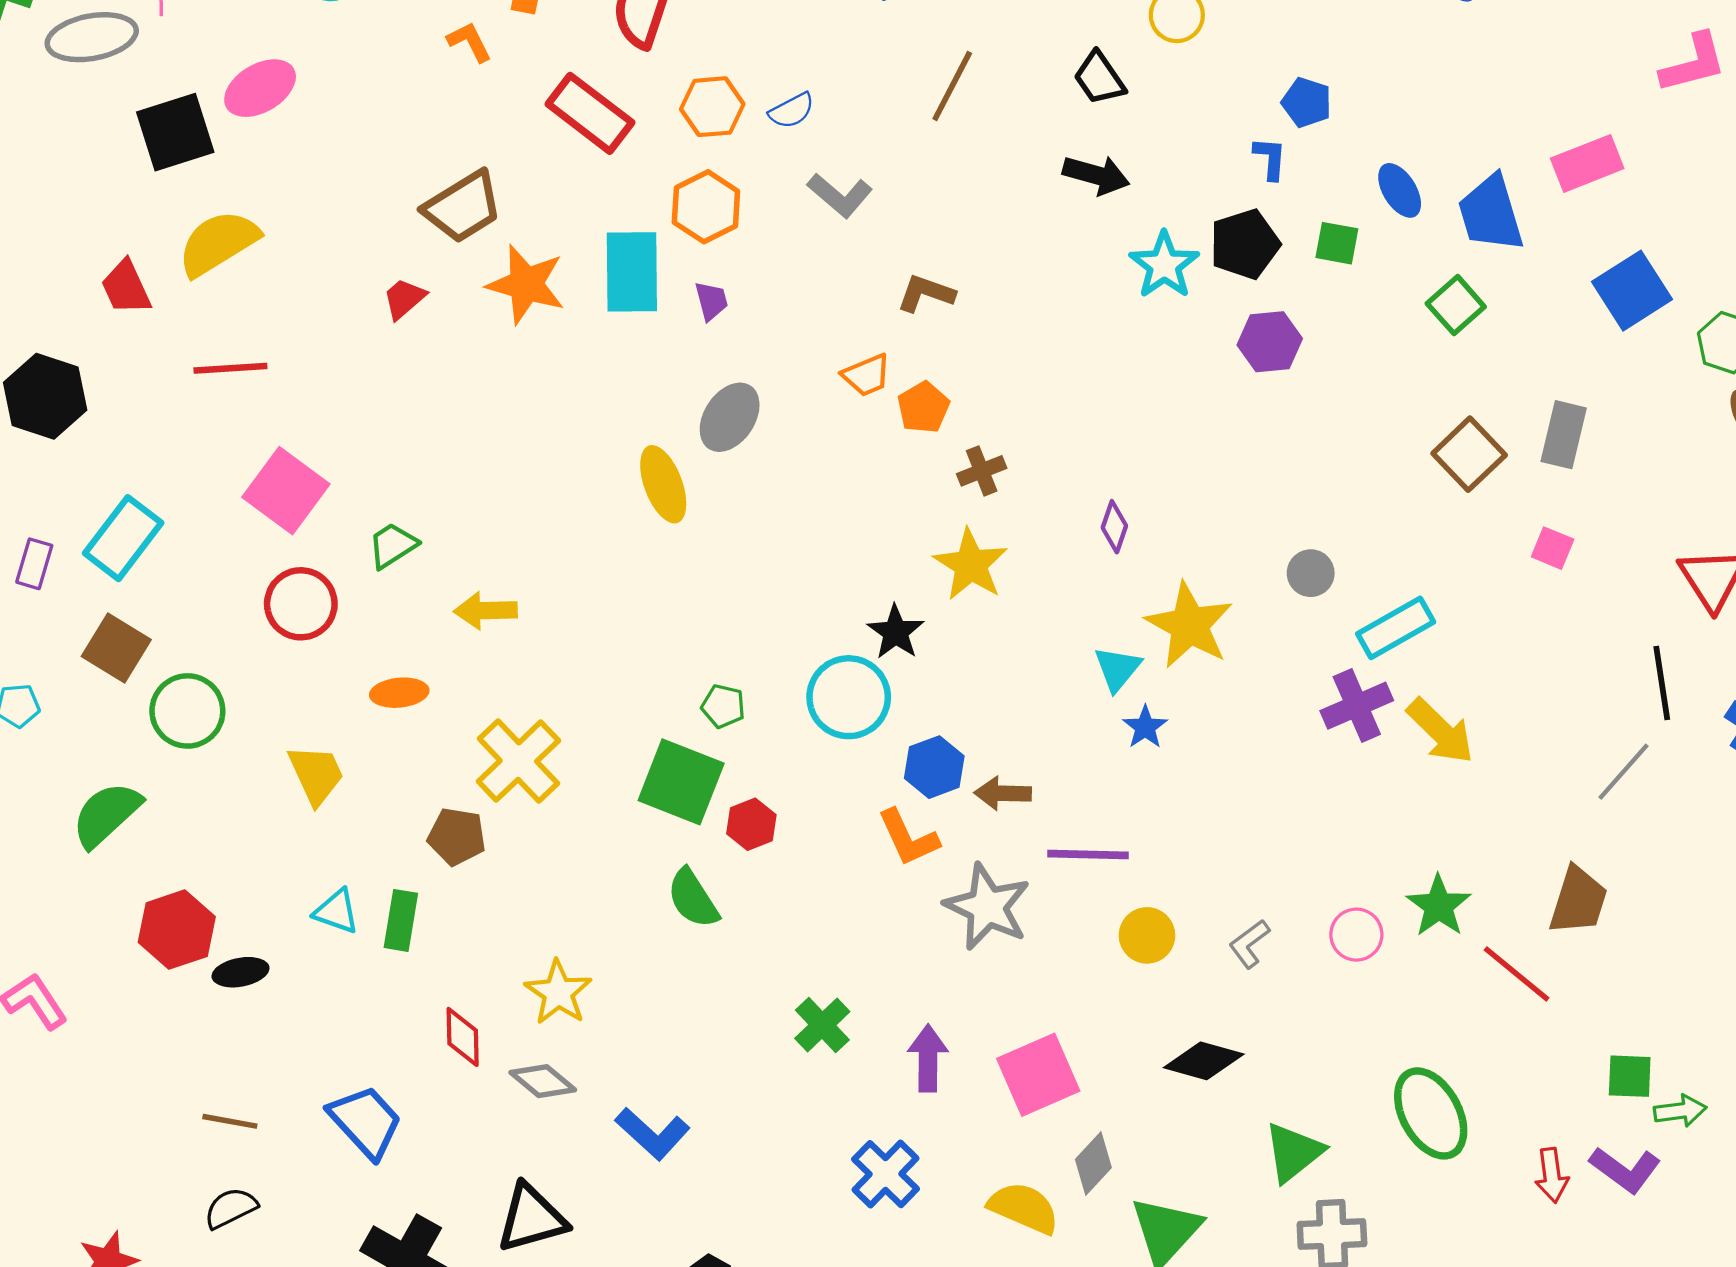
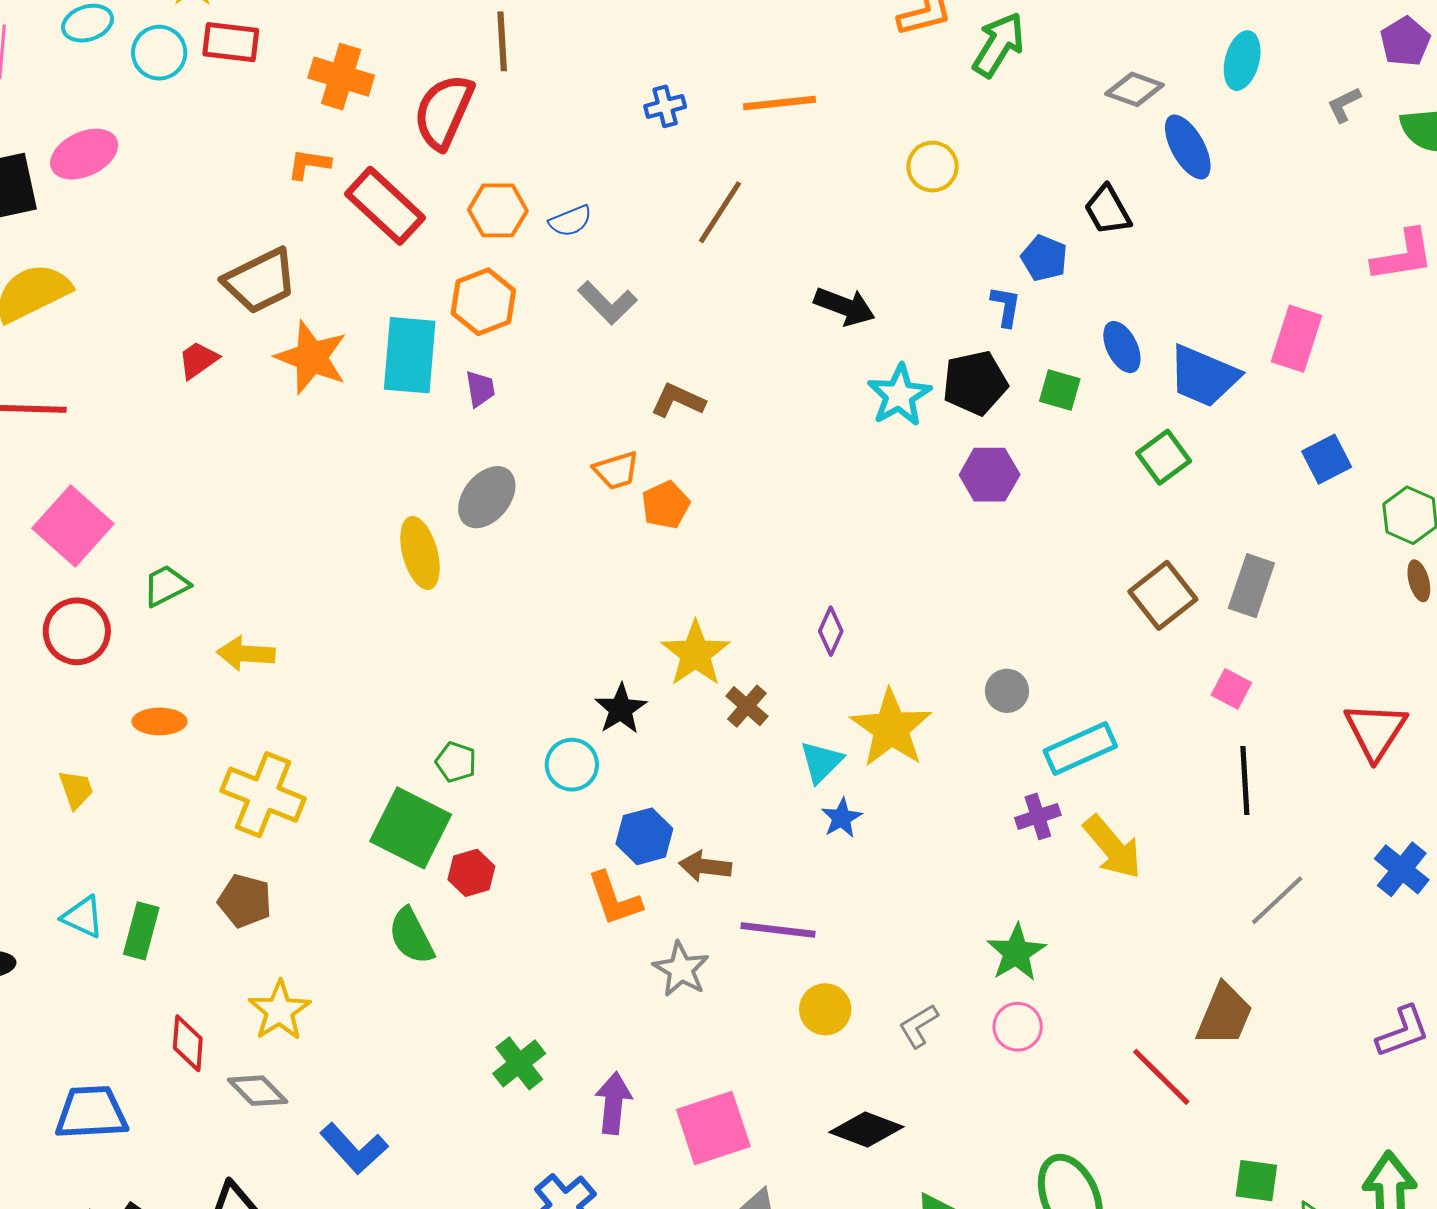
orange L-shape: (470, 42) -> (309, 164), moved, turned -60
black trapezoid: (1099, 78) -> (1108, 210), moved
pink rectangle: (1587, 163) -> (1297, 339), turned -56
blue trapezoid: (1491, 213) -> (1204, 376), turned -56
blue square: (1632, 291) -> (1327, 459), size x0.7
brown cross: (982, 471) -> (747, 706), moved, turned -33
black line: (1662, 683) -> (1245, 781), moved
cyan circle: (849, 697) -> (572, 765), size x0.7
purple cross: (1357, 706) -> (1038, 816), size x0.7
yellow cross: (518, 761) -> (263, 795), turned -30
yellow trapezoid: (316, 775) -> (76, 789), size x0.7
brown pentagon: (457, 837) -> (245, 901), moved
green star: (1439, 906) -> (1016, 953), moved
gray star: (987, 907) -> (681, 969), size x0.7
blue trapezoid: (366, 1122) -> (91, 1113), turned -56

